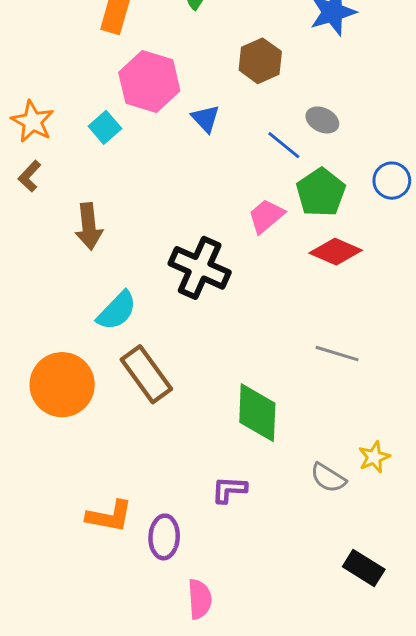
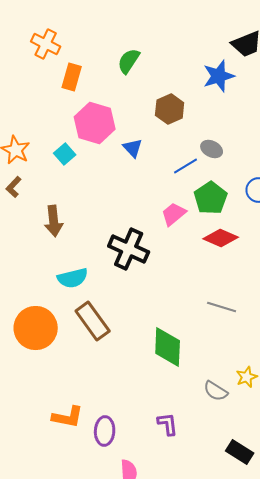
blue line: (284, 145) -> (186, 166), turned -70
cyan semicircle: (117, 311) -> (73, 278), turned 32
purple L-shape: (229, 490) -> (168, 424), moved, turned 80

